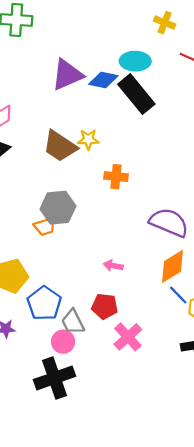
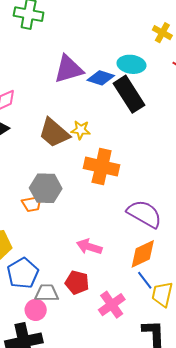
orange cross: (116, 177) -> (102, 167), size x1.6
pink arrow: (113, 266) -> (89, 247), size x1.4
gray trapezoid: (73, 322) -> (47, 293), turned 110
pink cross: (128, 337) -> (112, 305), moved

